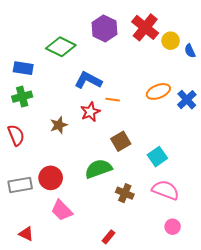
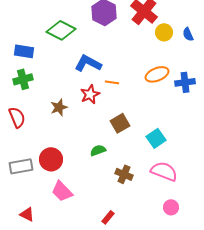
yellow circle: (171, 41) -> (164, 32), moved
blue cross: (187, 100) -> (185, 82), turned 36
green semicircle: (98, 169) -> (98, 150), size x0.6

